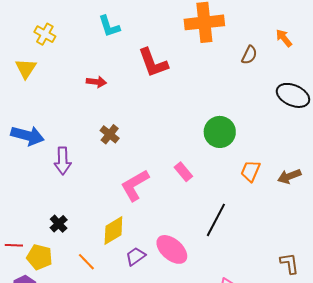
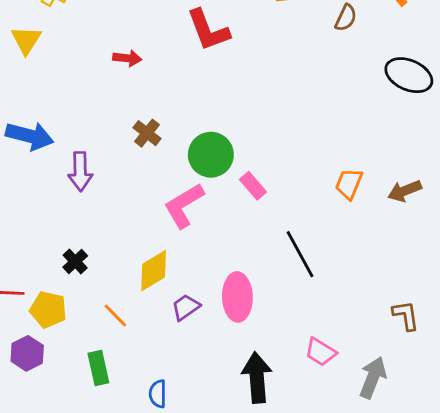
green circle: (220, 132) -> (211, 155), moved
black line: (216, 220) -> (300, 254), turned -56
pink ellipse: (172, 249) -> (237, 297), turned 48

